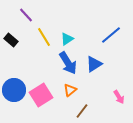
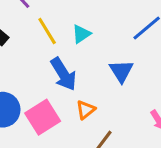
blue arrow: (68, 63) -> (63, 74), moved
blue triangle: (94, 64) -> (121, 71), turned -30

